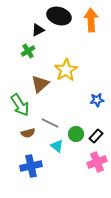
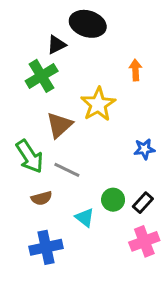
orange arrow: (91, 20) -> (135, 70), moved, size x0.6
green cross: (28, 51) -> (42, 76), size x1.5
gray line: (50, 123) -> (67, 170), moved

